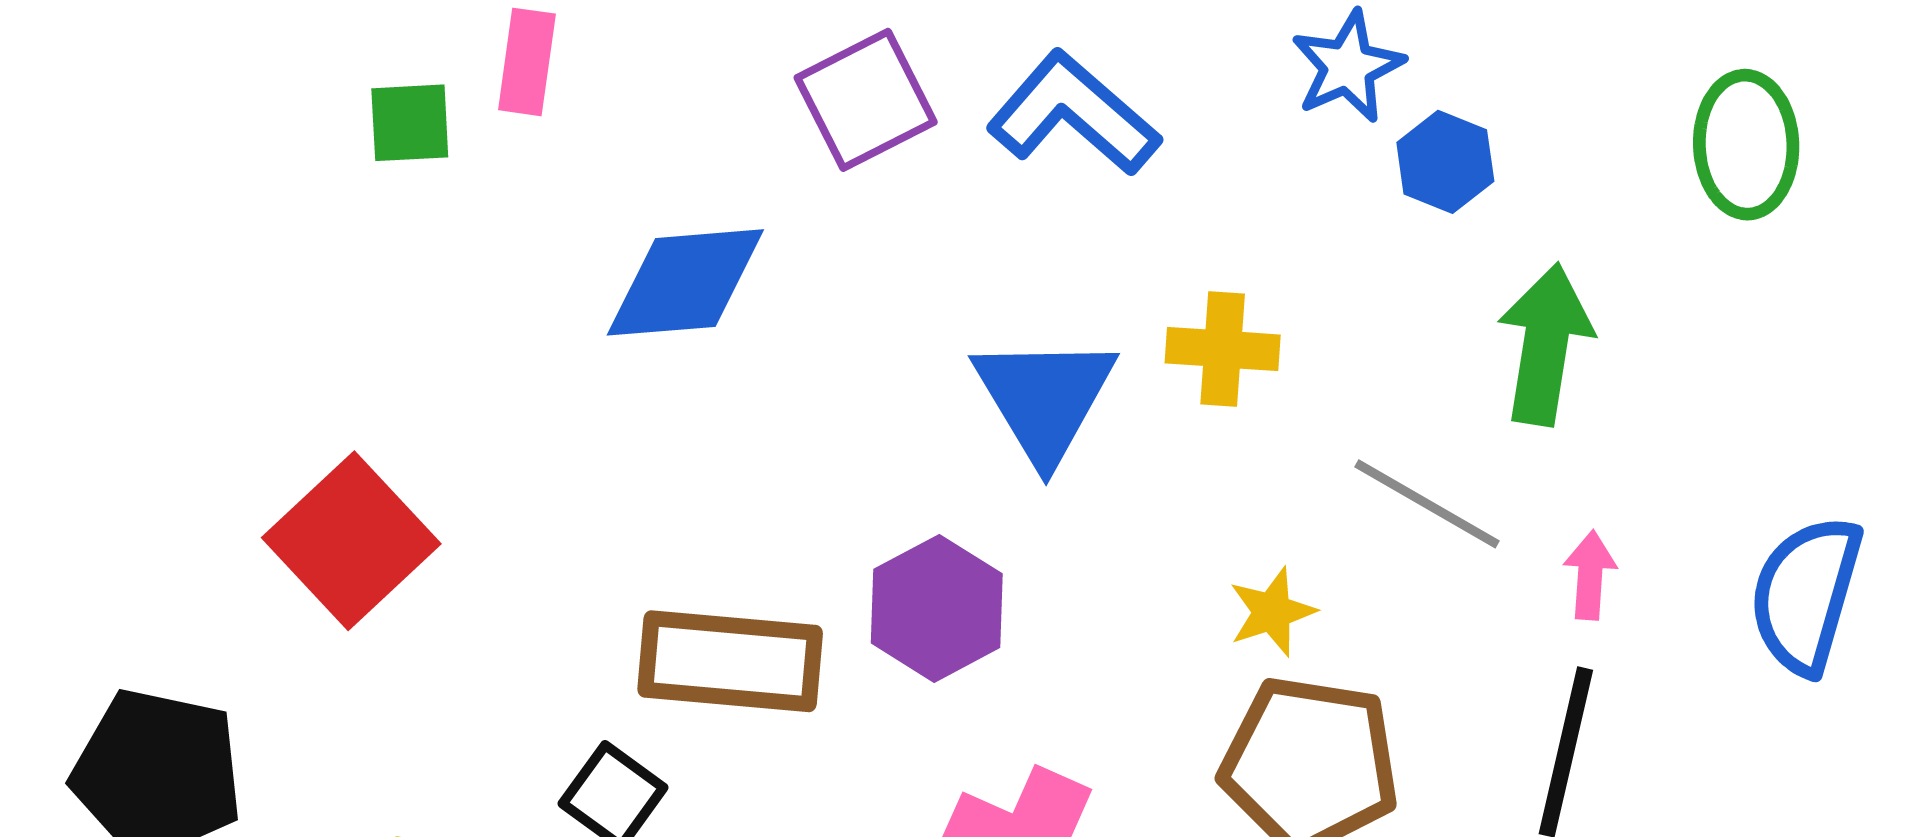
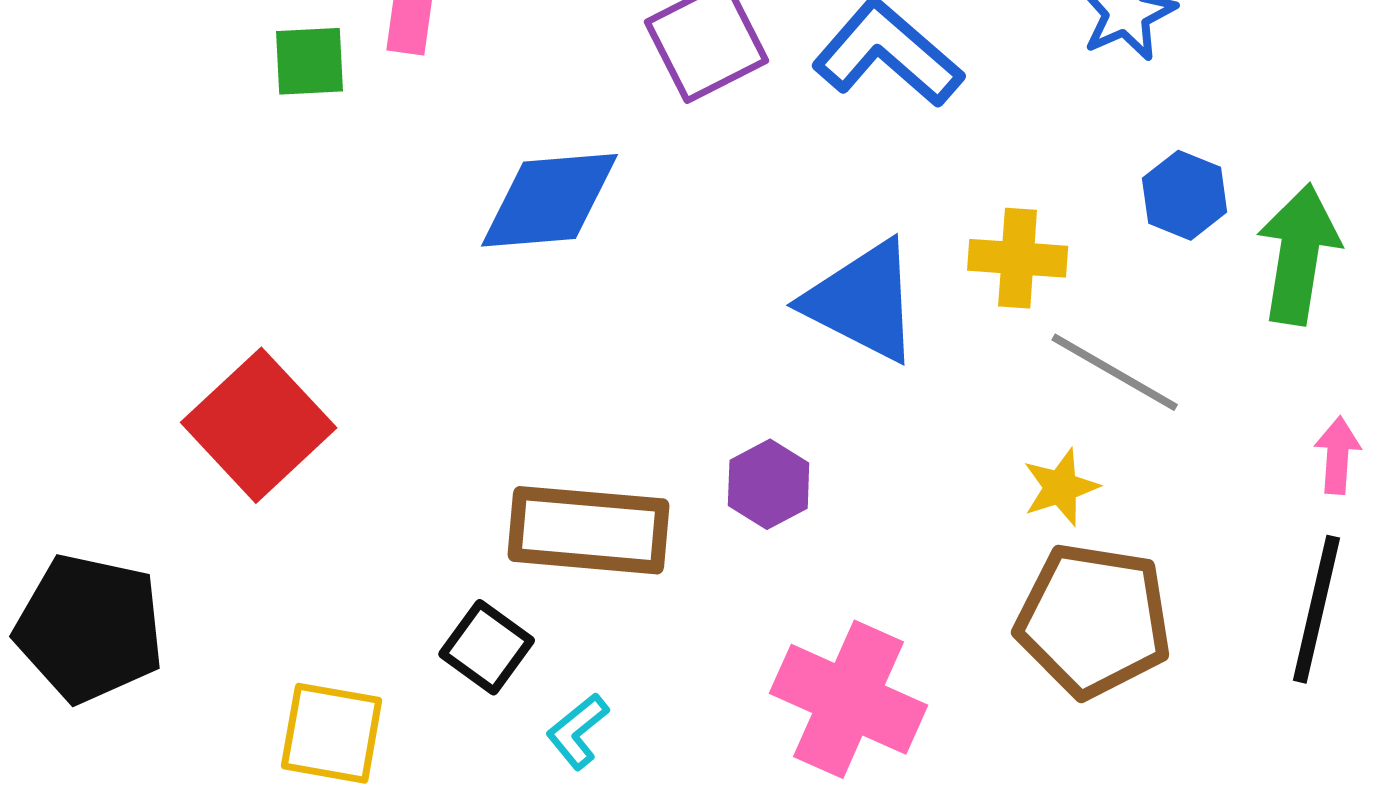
blue hexagon: (1445, 162) -> (1185, 195), moved
blue triangle: (1045, 398) -> (863, 301), turned -32
gray line: (1427, 504) -> (1115, 372), moved
purple hexagon: (937, 608) -> (769, 484), size x0.7

